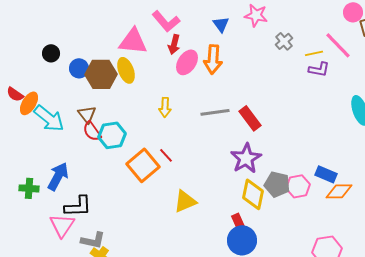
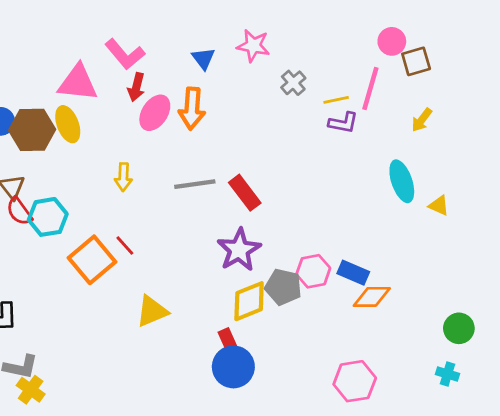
pink line: (338, 45) -> (370, 89), turned 60
pink hexagon: (298, 186) -> (313, 271), moved
yellow diamond: (253, 194) -> (249, 301), turned 56

